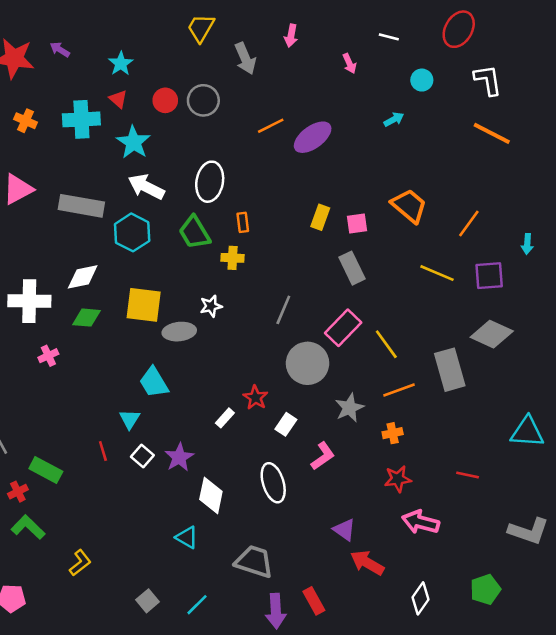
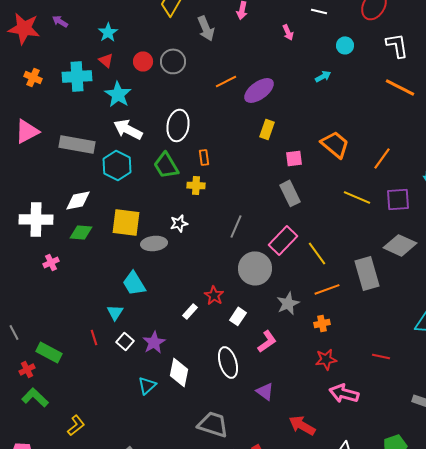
yellow rectangle: (320, 217) -> (267, 129), moved
purple triangle: (344, 530) -> (265, 391), moved
cyan triangle: (187, 537) -> (147, 385), moved, turned 48

